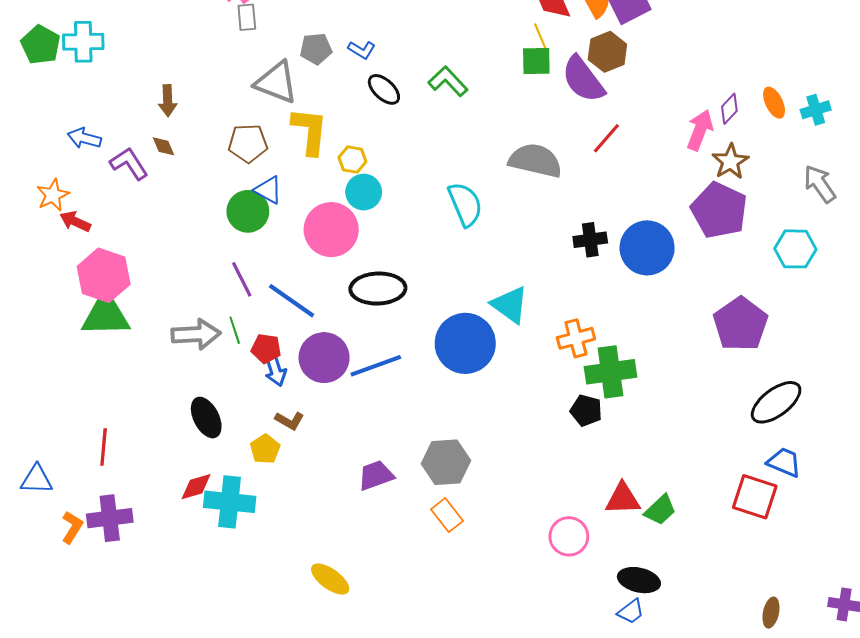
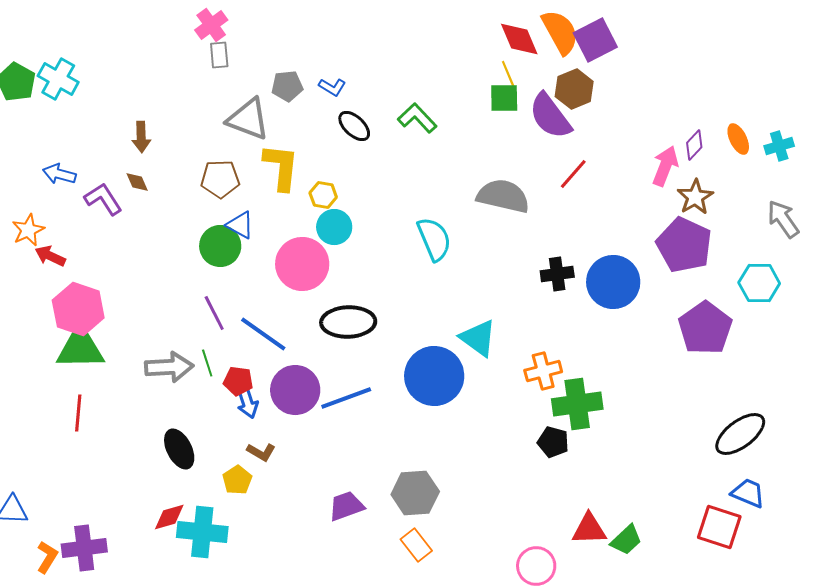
cyan cross: (83, 42) -> (58, 79), turned 30
purple pentagon: (741, 324) -> (705, 328), moved
red line: (104, 447) -> (78, 413), moved

